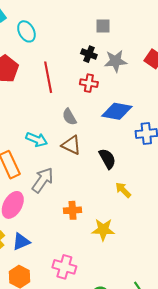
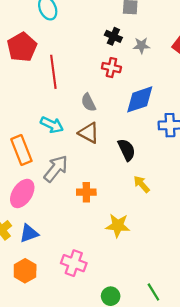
gray star: (116, 61) -> (141, 45), size x0.7
red line: (48, 77) -> (53, 72), moved
blue diamond: (117, 111) -> (140, 99), turned -32
orange cross: (73, 210) -> (86, 192), moved

